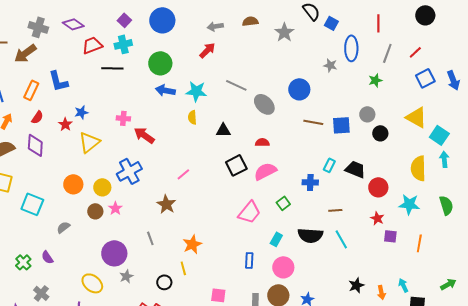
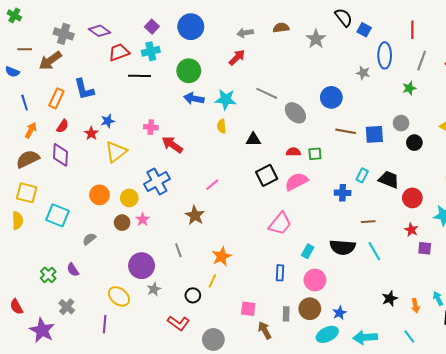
green square: (283, 203) -> (315, 154), moved, turned 32
yellow line: (183, 268) -> (212, 281), turned 40

